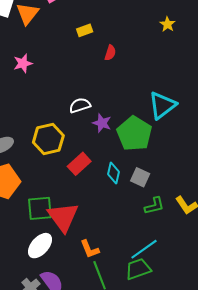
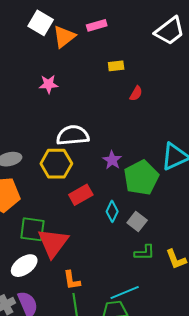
white semicircle: (80, 105) -> (73, 135), moved, size x1.5

